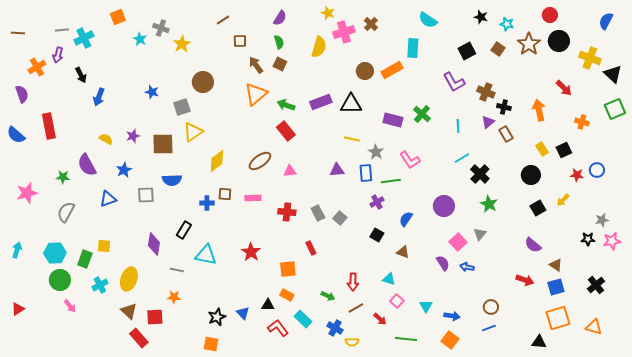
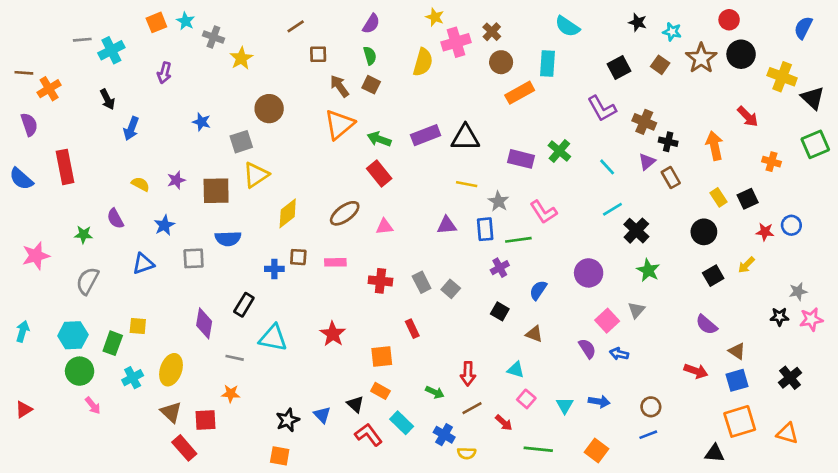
brown line: (18, 33) -> (24, 73), moved
cyan star: (140, 39) -> (186, 21), moved
purple arrow: (58, 55) -> (164, 73), moved
brown circle: (365, 71) -> (501, 62), moved
cyan line: (458, 126) -> (607, 167), turned -40
purple semicircle: (87, 165) -> (115, 219), size x0.7
black triangle: (268, 305) -> (355, 404), turned 40
blue arrow: (452, 316) -> (599, 402), moved

